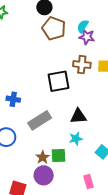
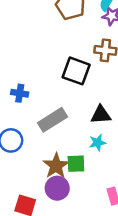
black square: (58, 81) -> (76, 71), turned 30
brown star: (43, 157) -> (56, 166), size x1.5

